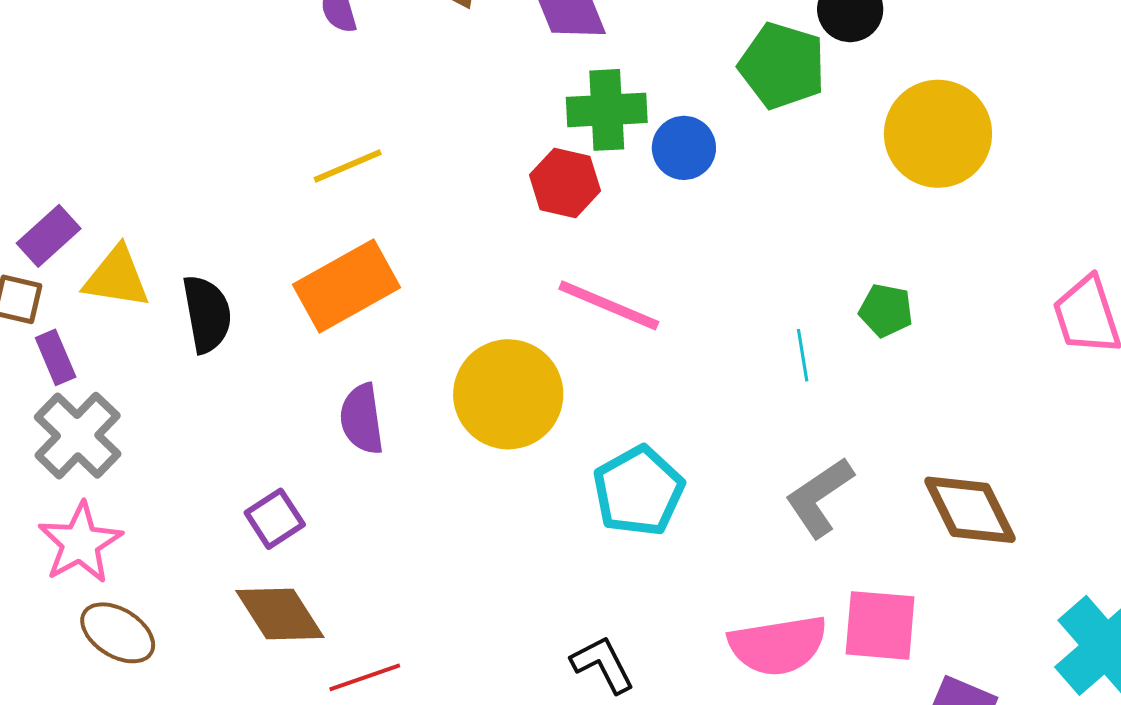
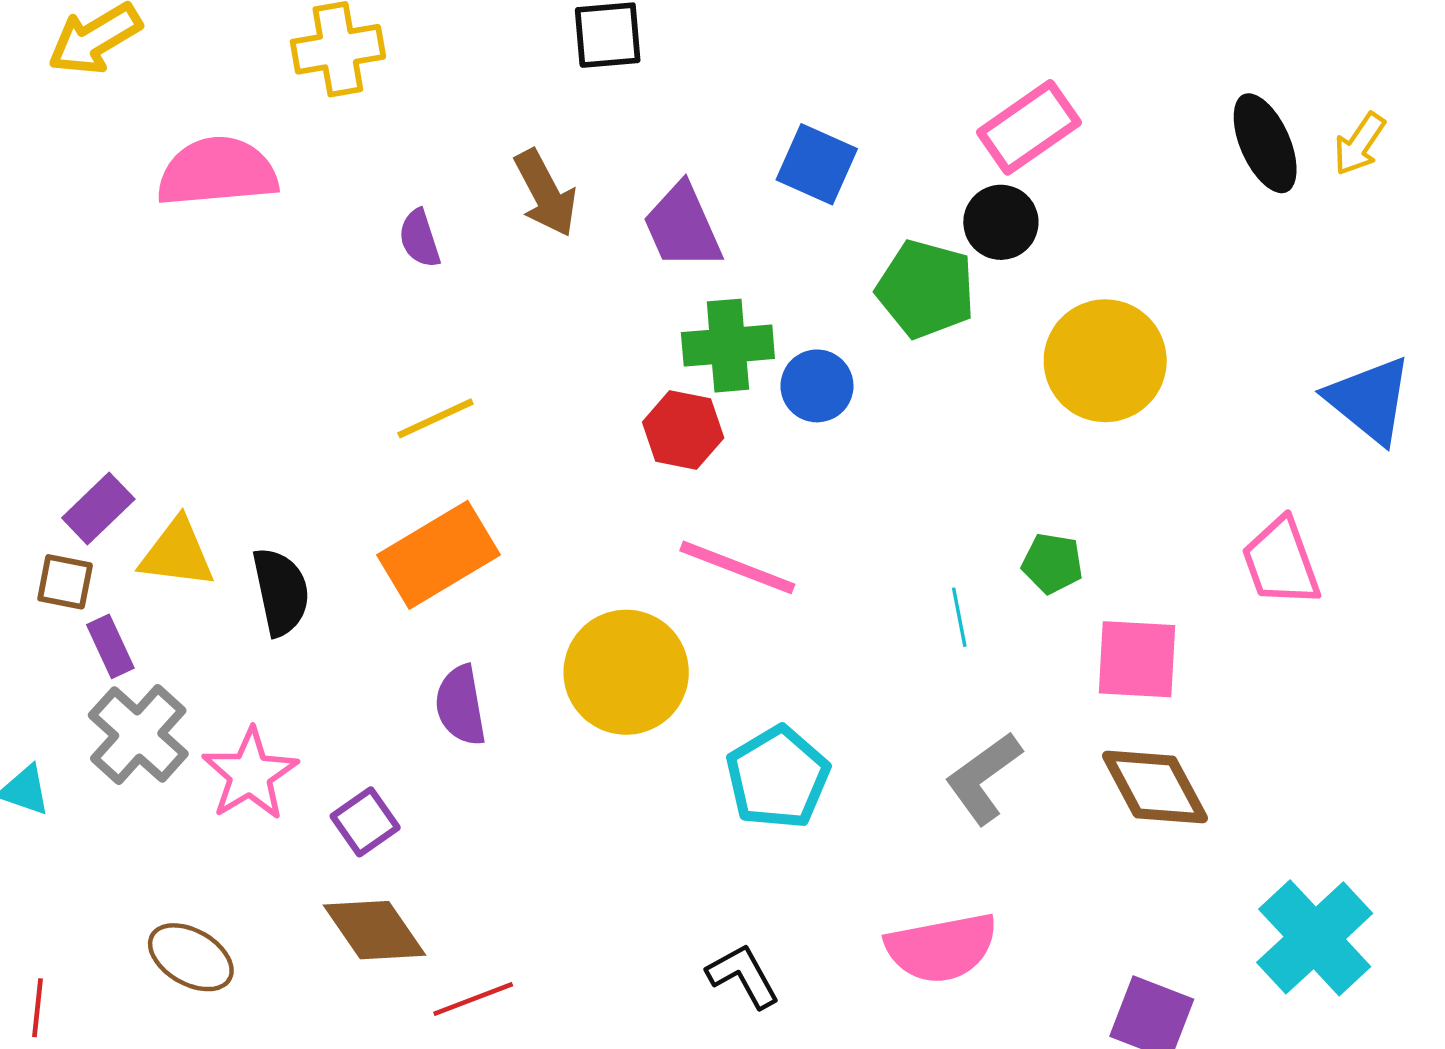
pink star: (80, 543) -> (250, 774), moved
pink square: (880, 625) -> (1137, 659), moved

